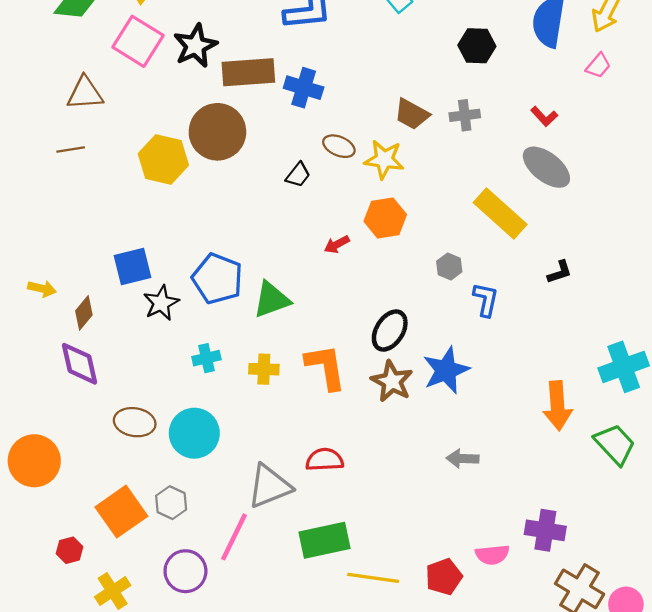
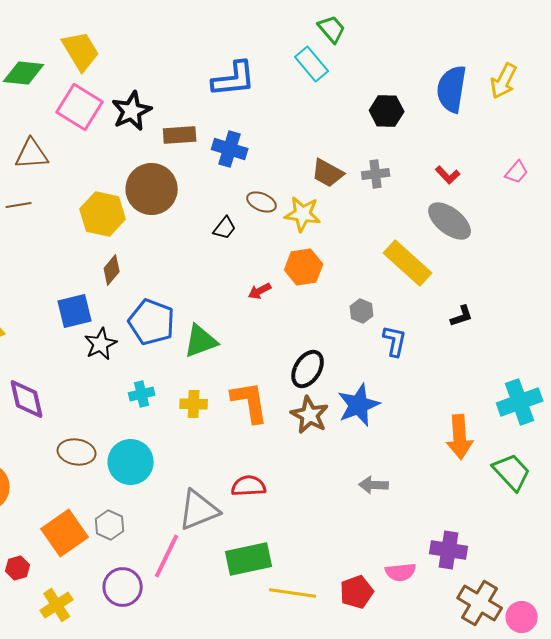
pink trapezoid: (598, 66) -> (517, 172), moved
brown rectangle: (248, 72) -> (180, 135), size x0.7
brown diamond: (84, 313) -> (112, 270), moved

